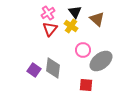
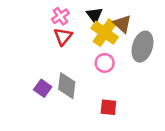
yellow cross: (71, 26) -> (105, 33), moved, size x1.5
gray ellipse: (101, 61) -> (142, 47), moved, turned -35

